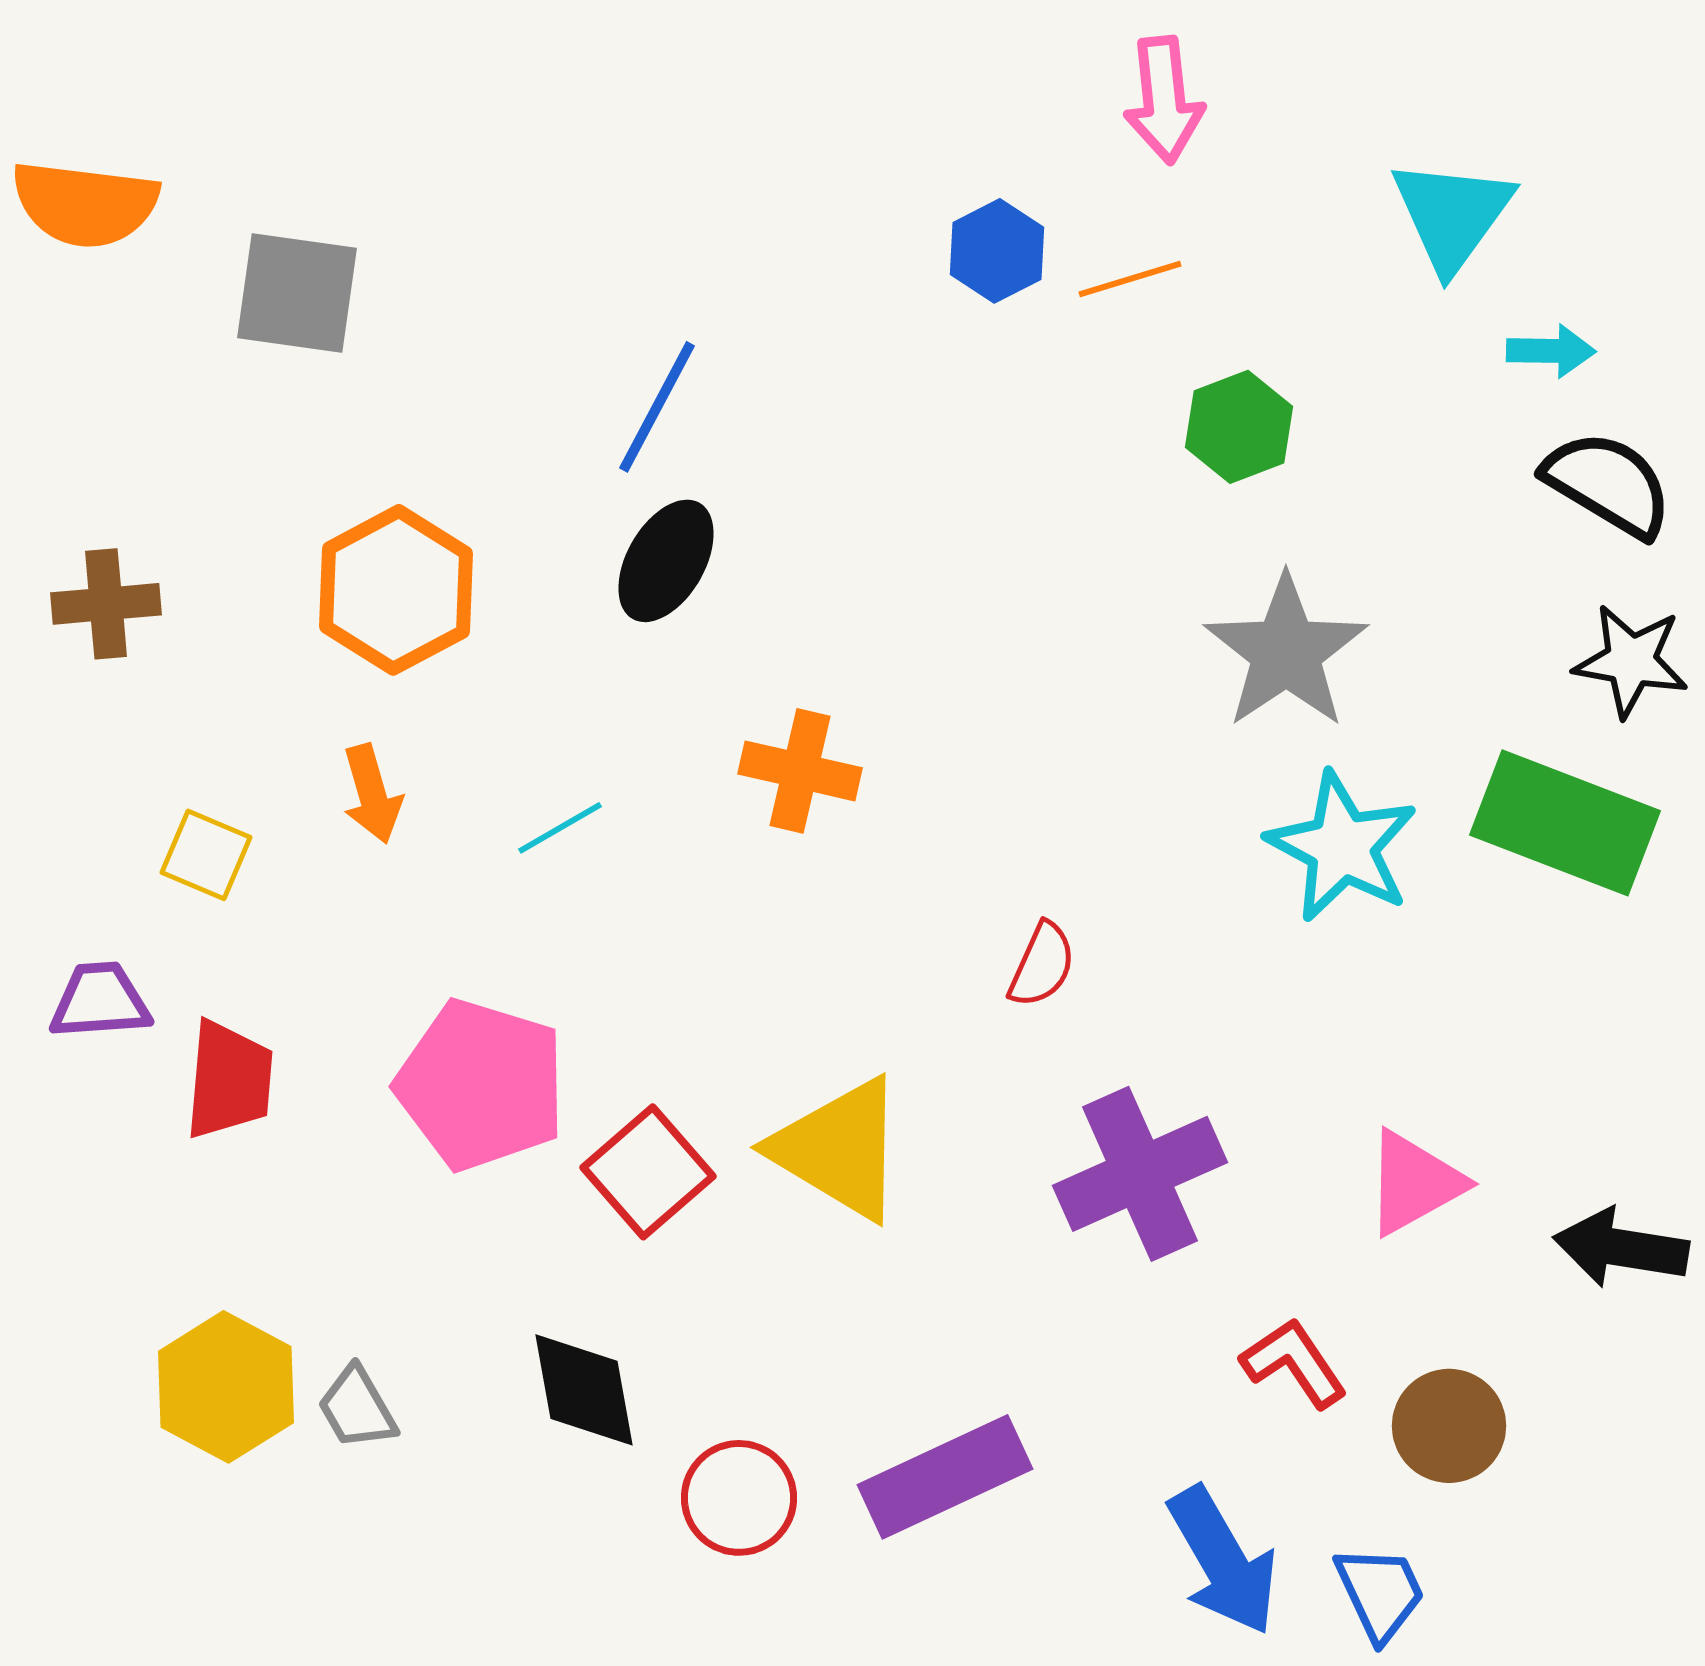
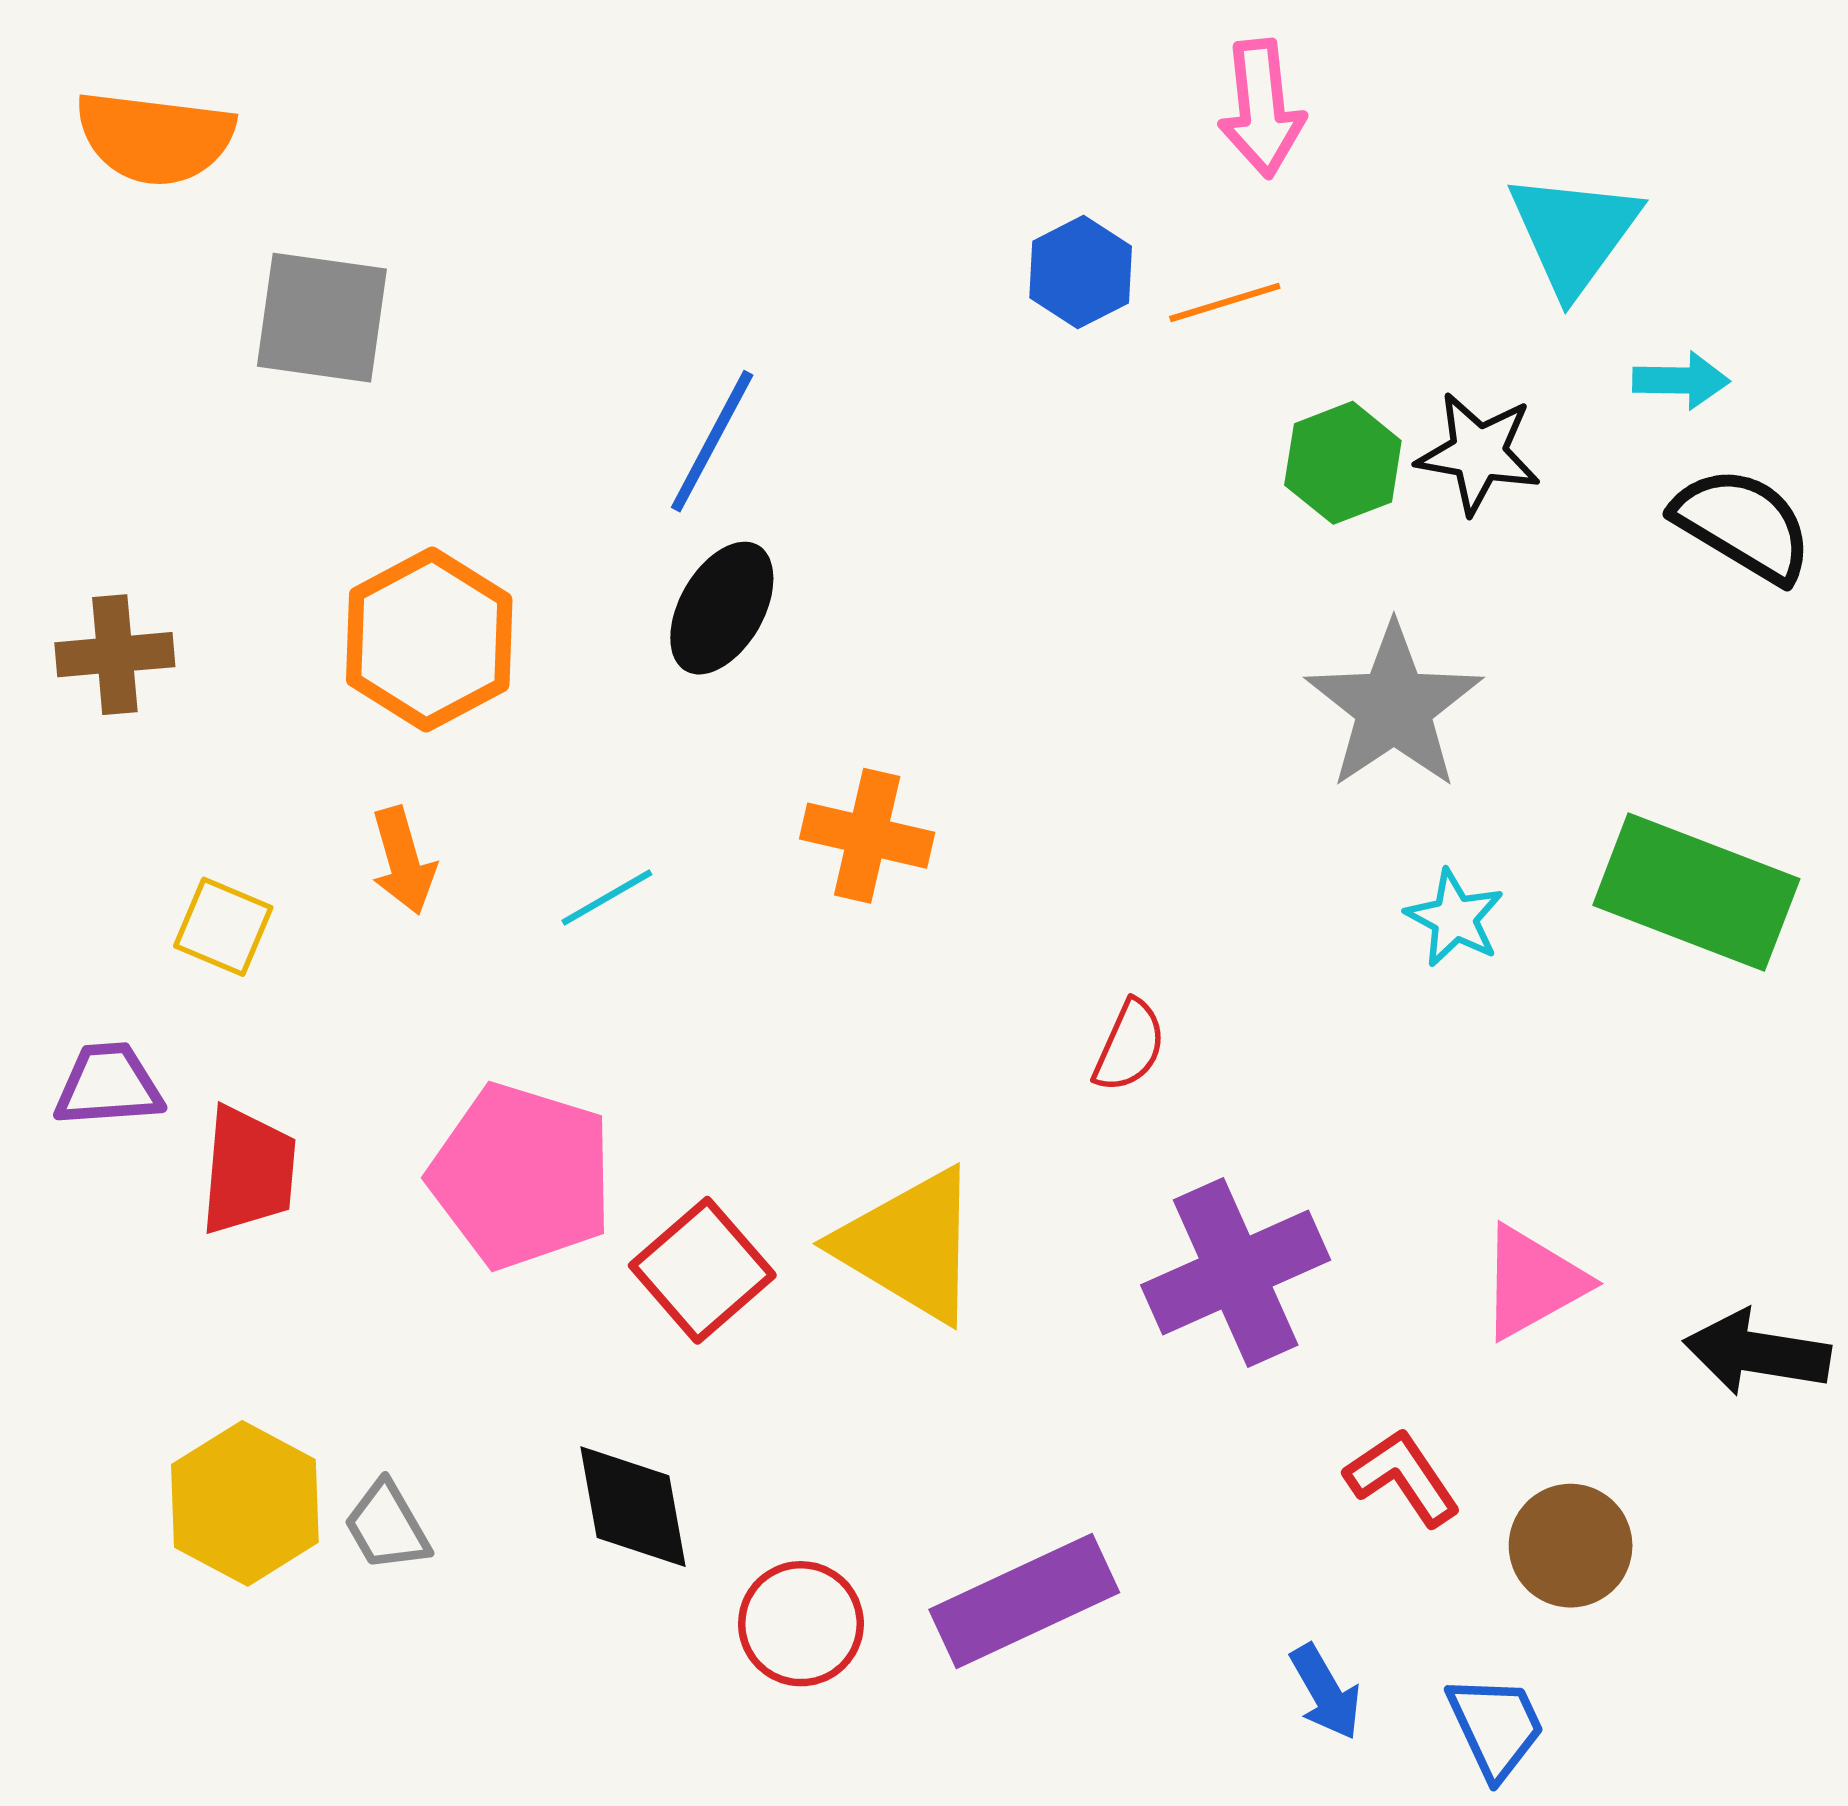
orange semicircle: (85, 204) -> (155, 138), moved
black star: (1631, 661) -> (1478, 453), moved
cyan star: (1342, 847) -> (1455, 918), size x0.6
blue arrow: (1223, 1561) -> (1326, 1692), size x0.6

